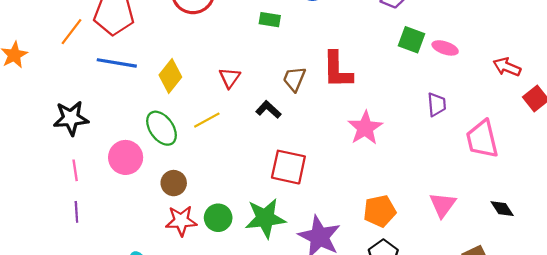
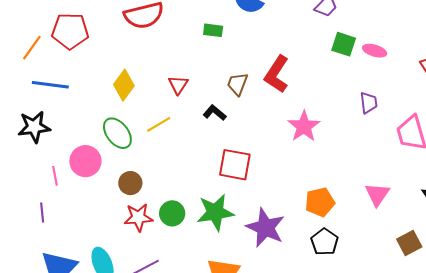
blue line: (117, 63) -> (50, 85), moved
red L-shape: (337, 70) -> (277, 74), turned 36
pink line: (75, 170) -> (55, 176), moved

